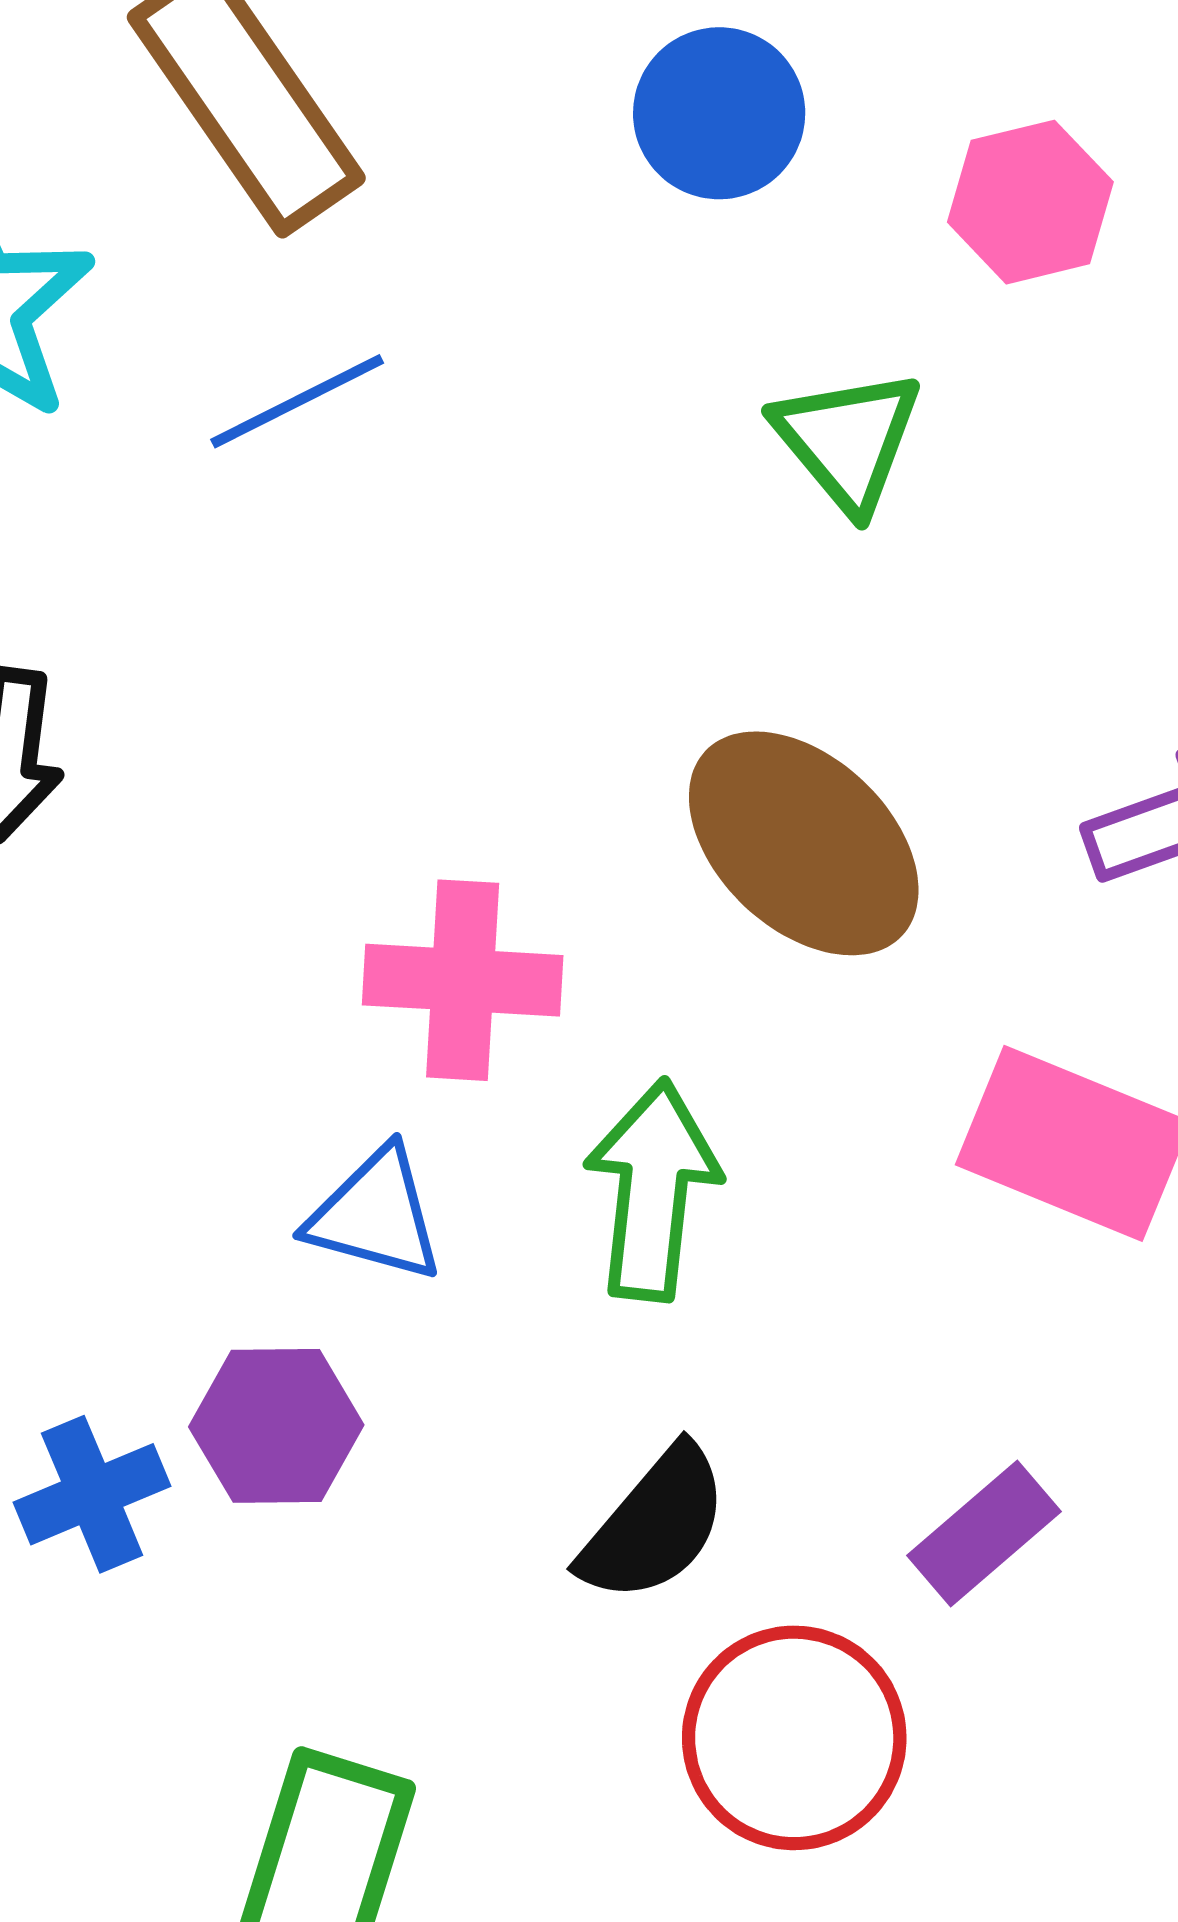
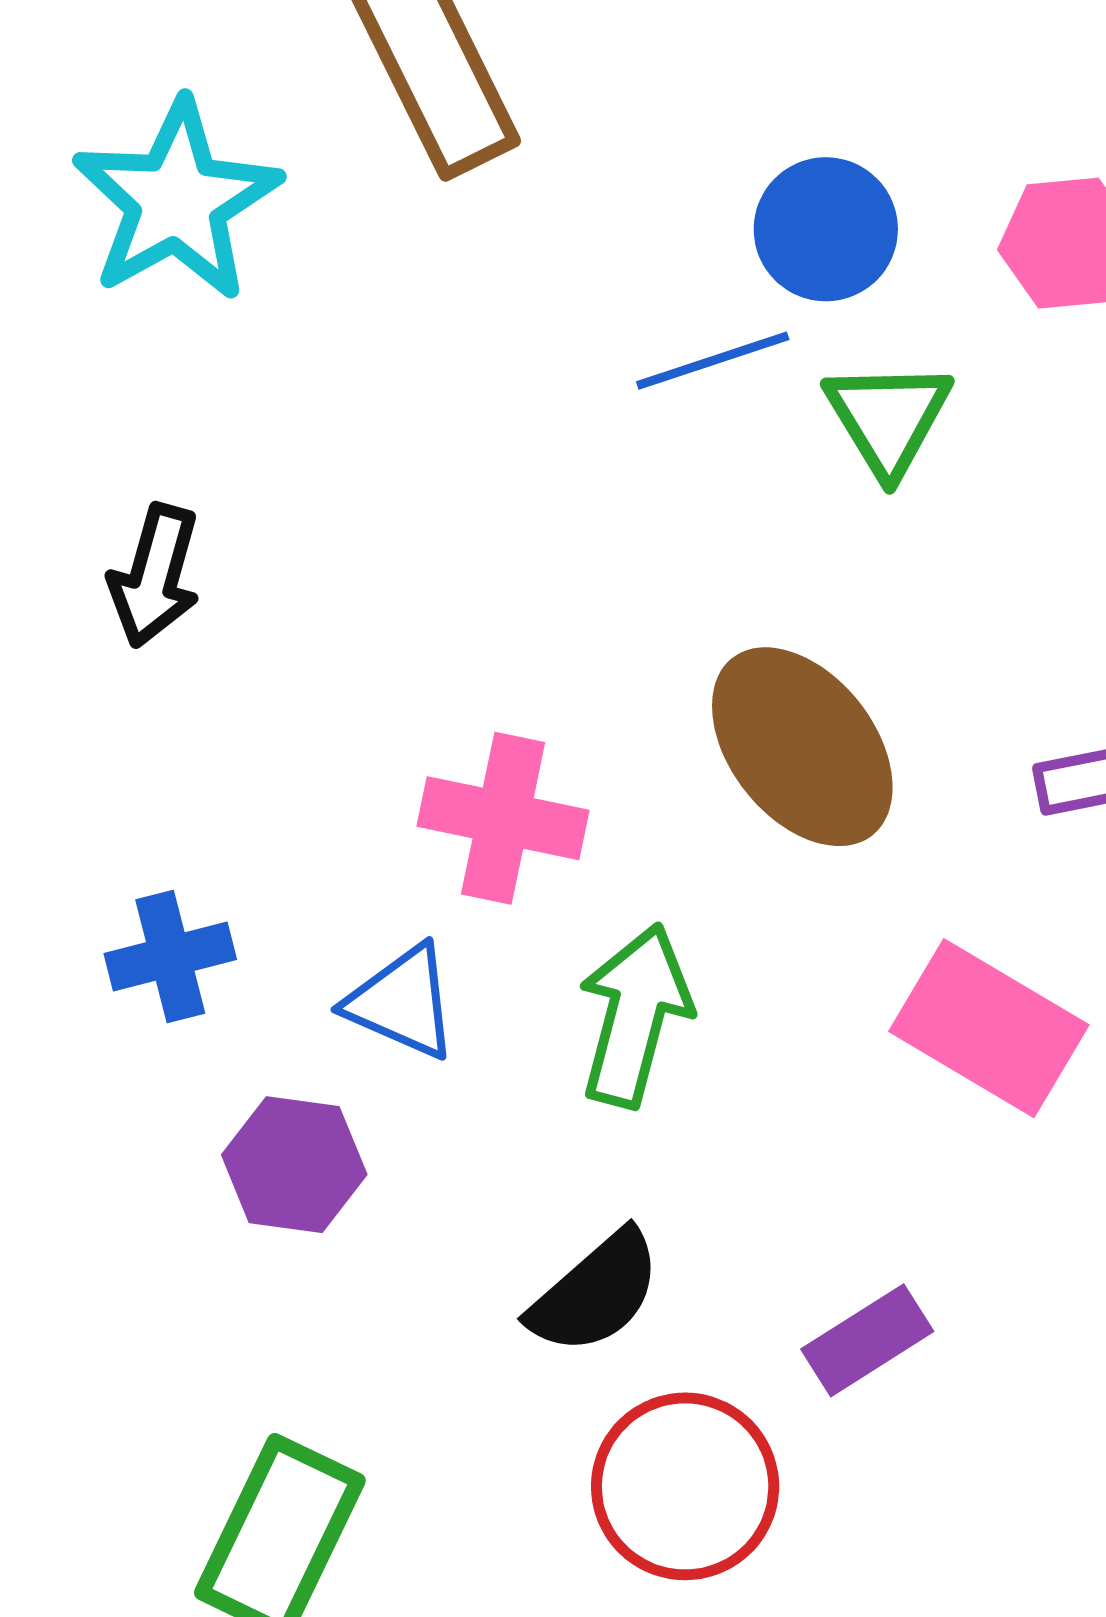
blue circle: (719, 113) -> (826, 229), moved
blue line: (297, 401) -> (713, 361), moved
blue cross: (92, 1494) -> (170, 956), moved

